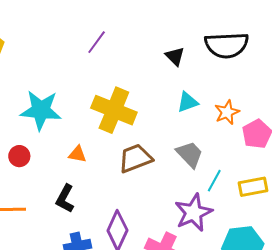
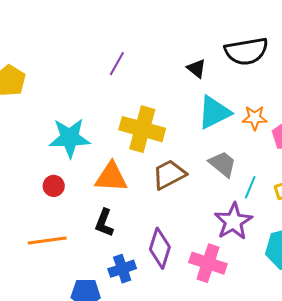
cyan triangle: (187, 102) -> (214, 112), size x1.6
orange star: (227, 112) -> (255, 118), turned 30
orange triangle: (77, 154) -> (111, 177), size x1.8

